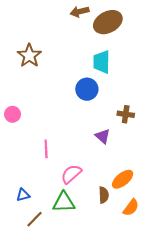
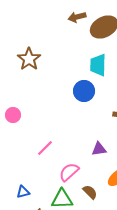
purple triangle: (103, 136) -> (99, 149), moved, turned -49
pink line: (46, 149) -> (45, 148), turned 48
brown semicircle: (104, 195) -> (90, 192), moved, turned -42

